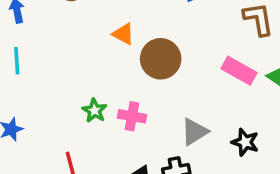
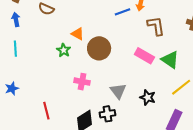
green star: (95, 111) -> (64, 50), moved
gray triangle: (194, 132) -> (118, 91), turned -36

